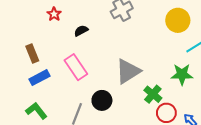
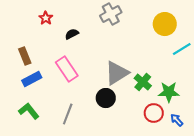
green star: (182, 74) -> (169, 92), moved
green cross: (153, 94) -> (143, 82), moved
black circle: (102, 100) -> (106, 98), moved

